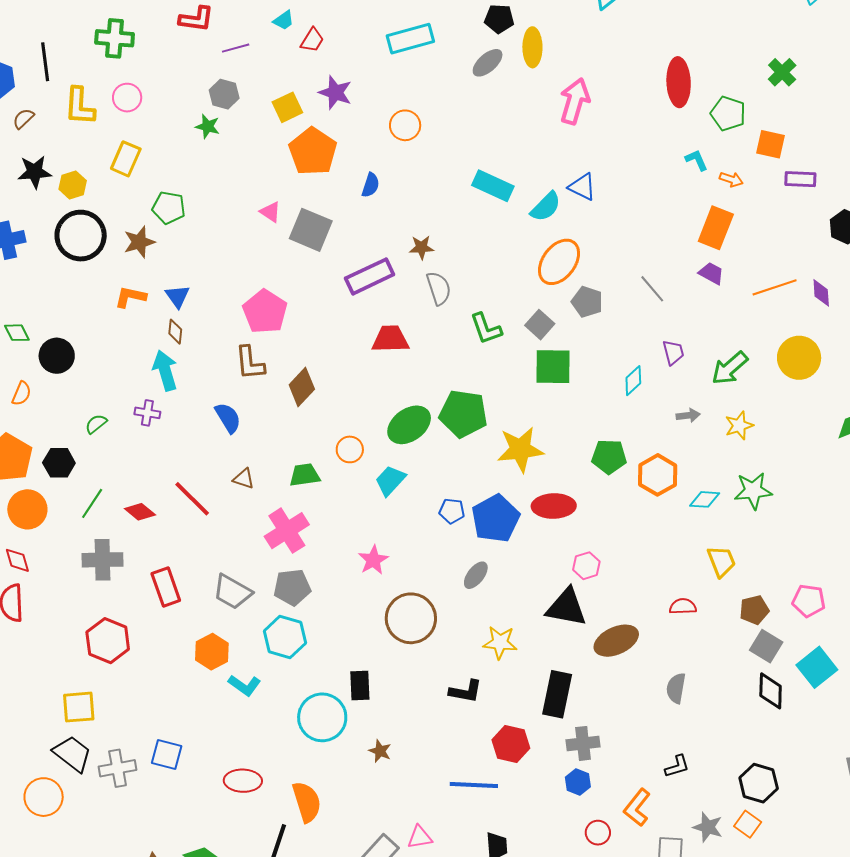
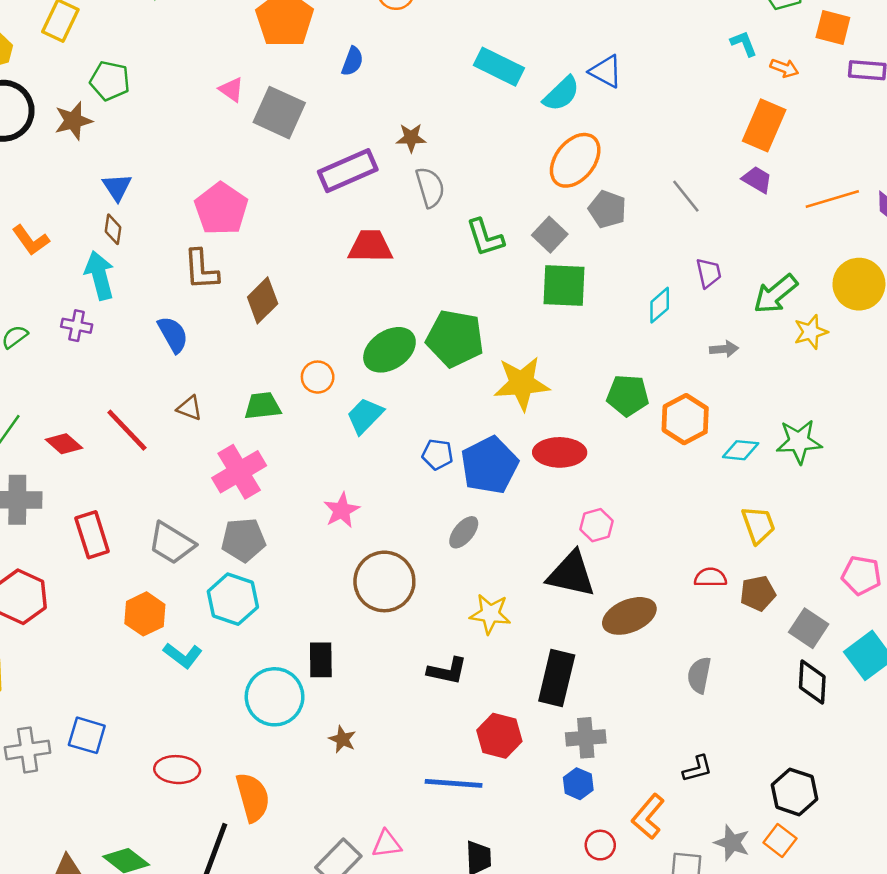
orange L-shape: (130, 297) -> (31, 240), moved, turned -140
yellow star: (739, 426) -> (811, 332), moved
brown pentagon: (754, 610) -> (758, 593), moved

